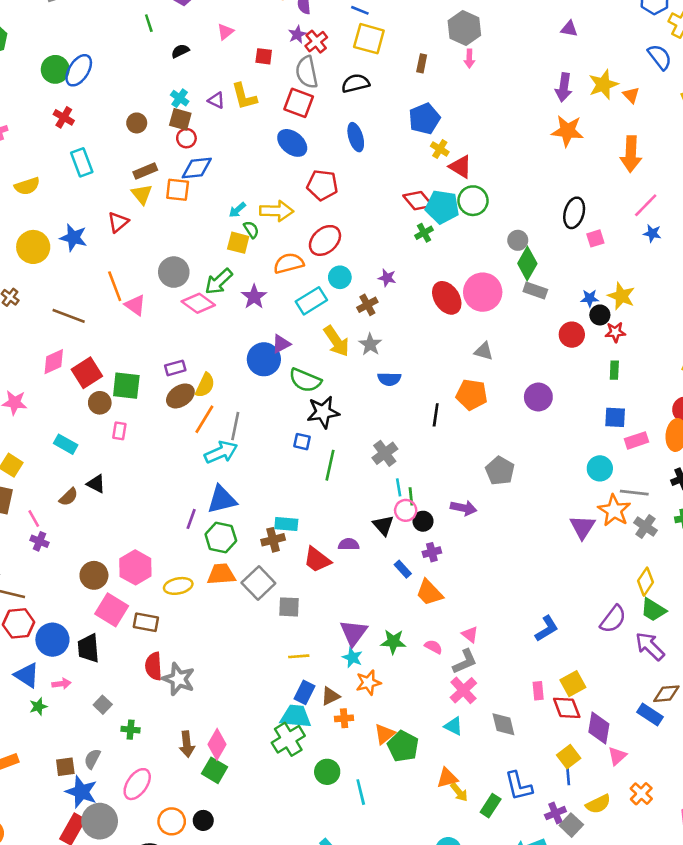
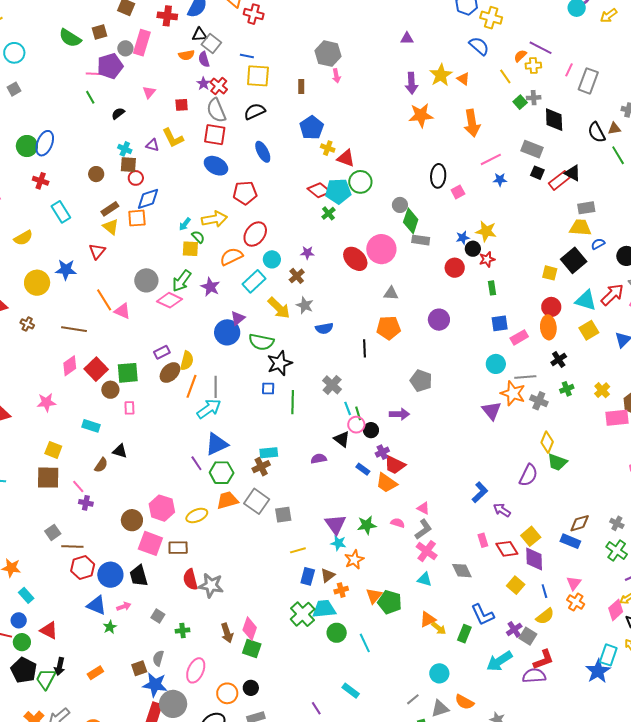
pink line: (646, 205) -> (491, 159), turned 30
purple line: (191, 519) -> (196, 463), turned -42
red trapezoid: (317, 560) -> (395, 465), moved
purple arrow: (650, 646) -> (502, 510), moved, size x0.7
yellow square: (573, 684) -> (531, 536), moved
cyan trapezoid: (296, 716) -> (324, 609), moved
pink triangle: (617, 756) -> (574, 583), moved
blue line: (568, 776) -> (544, 591), moved

